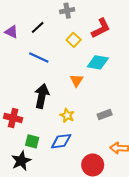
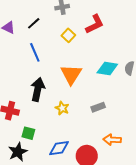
blue line: (39, 58) -> (35, 52), turned 42
cyan diamond: (98, 62) -> (107, 68), moved
orange triangle: (76, 80) -> (71, 74), size x1.6
blue diamond: (61, 141) -> (59, 148), moved

